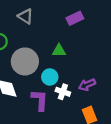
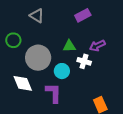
purple arrow: (87, 85) -> (97, 46), moved
white cross: (63, 92) -> (84, 61), moved

